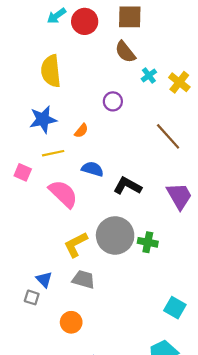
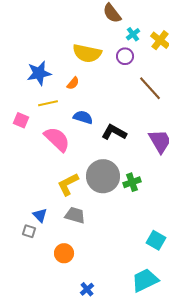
yellow semicircle: (51, 71) -> (87, 53), moved, turned -72
purple circle: (113, 101) -> (125, 56), moved
green cross: (148, 242) -> (132, 182), turned -30

